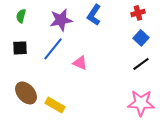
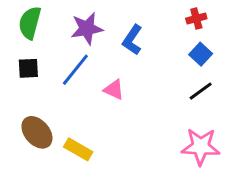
blue L-shape: (94, 15) -> (132, 40), moved
green semicircle: (21, 16) -> (30, 23), size x1.6

